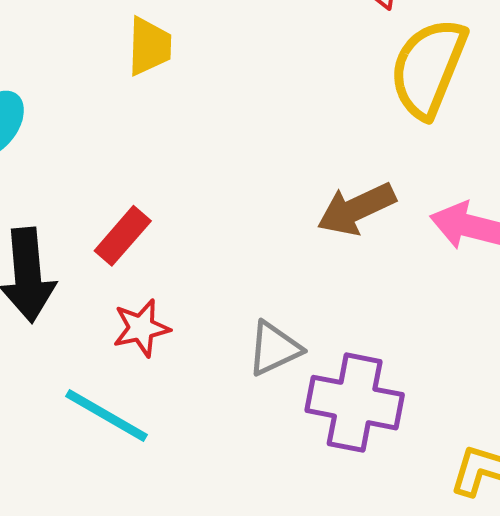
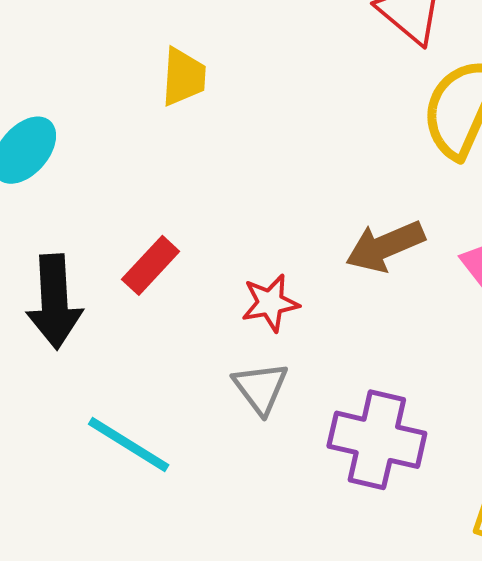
red star: (141, 328) -> (270, 303), moved
gray triangle: (274, 348) -> (261, 388), moved, turned -44

